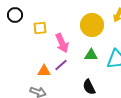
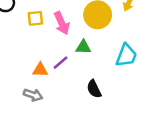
pink arrow: (62, 43) -> (62, 23), moved
green triangle: (91, 55) -> (83, 47), moved

